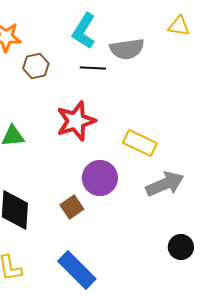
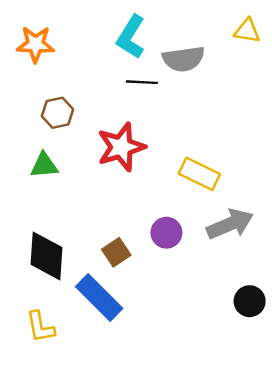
brown hexagon: (36, 66) -> (58, 113), moved
purple circle: (100, 178) -> (166, 233), moved, size x0.7
blue rectangle: (77, 270) -> (99, 298), moved

